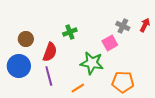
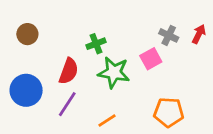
brown circle: (26, 39) -> (27, 34), moved
green star: (92, 63) -> (114, 72), moved
purple line: (49, 76) -> (67, 104), turned 48

